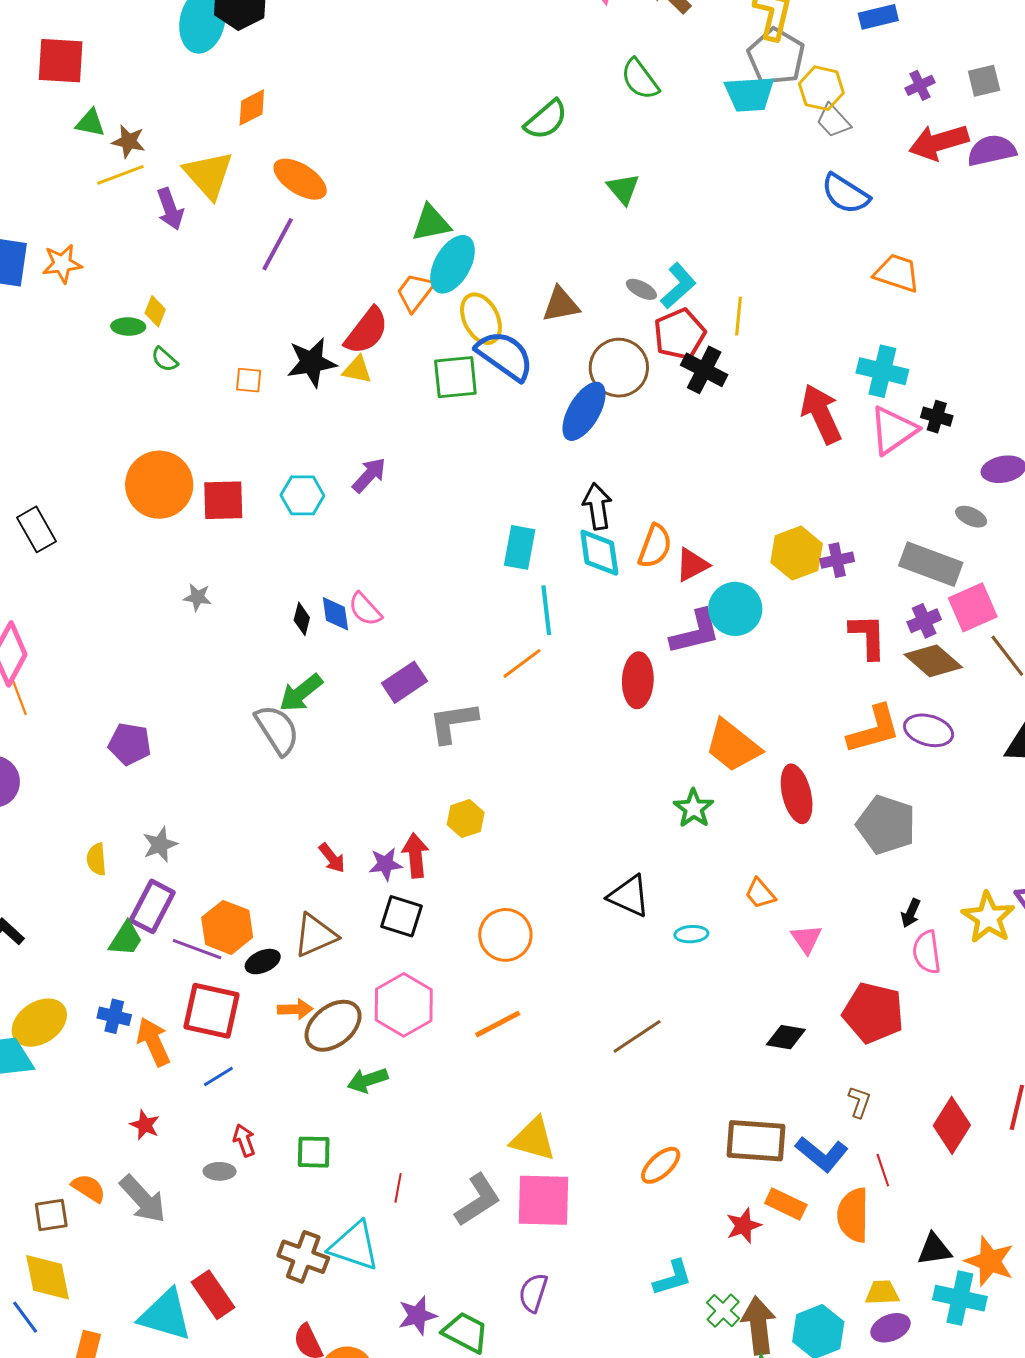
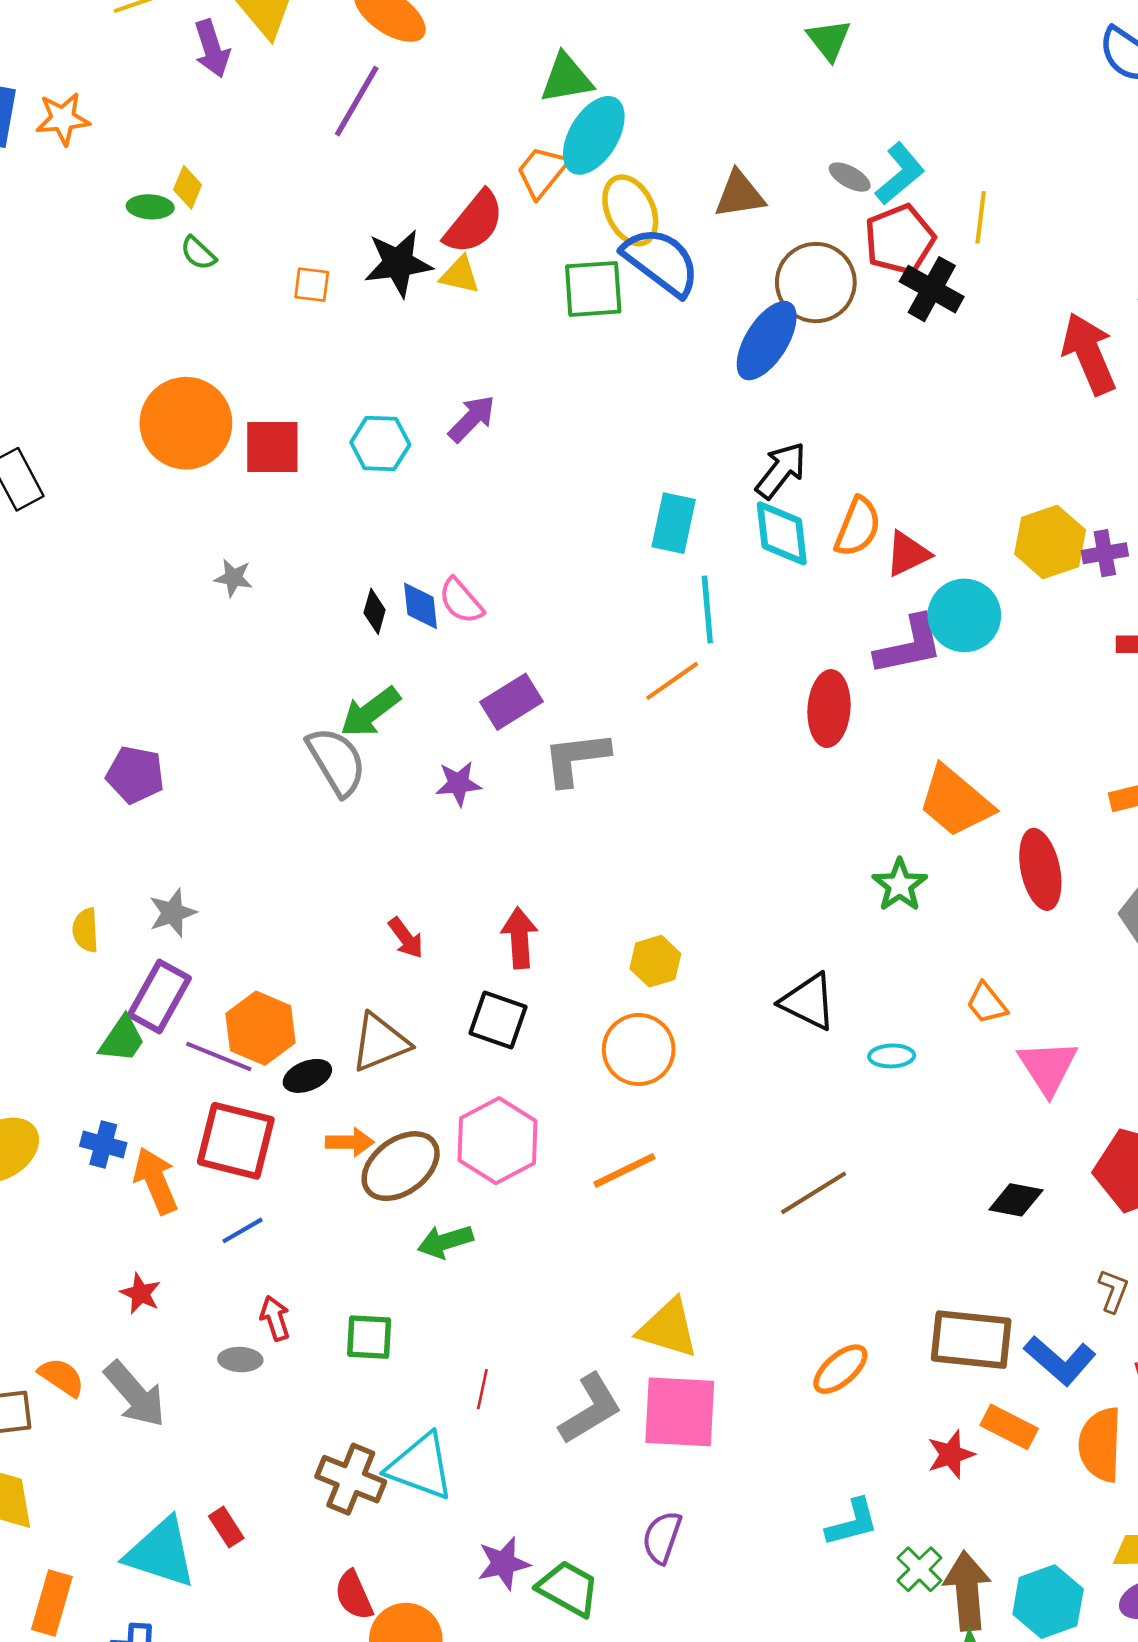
black arrow: (597, 506) -> (781, 470), turned 45
yellow hexagon: (466, 819) -> (655, 961), moved
purple star: (385, 864) -> (458, 784), moved
pink triangle: (806, 939) -> (1048, 1067), size x1.4
red rectangle: (213, 1295) -> (226, 1527), size x0.6

